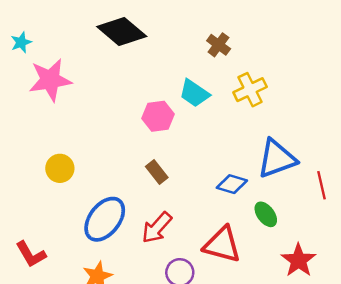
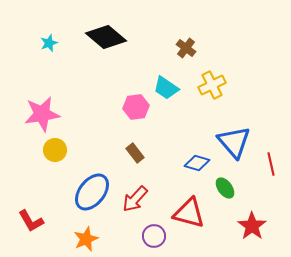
cyan star: (21, 42) -> (49, 43), moved
pink star: (50, 80) -> (42, 114), moved
blue triangle: (277, 159) -> (234, 142), turned -51

